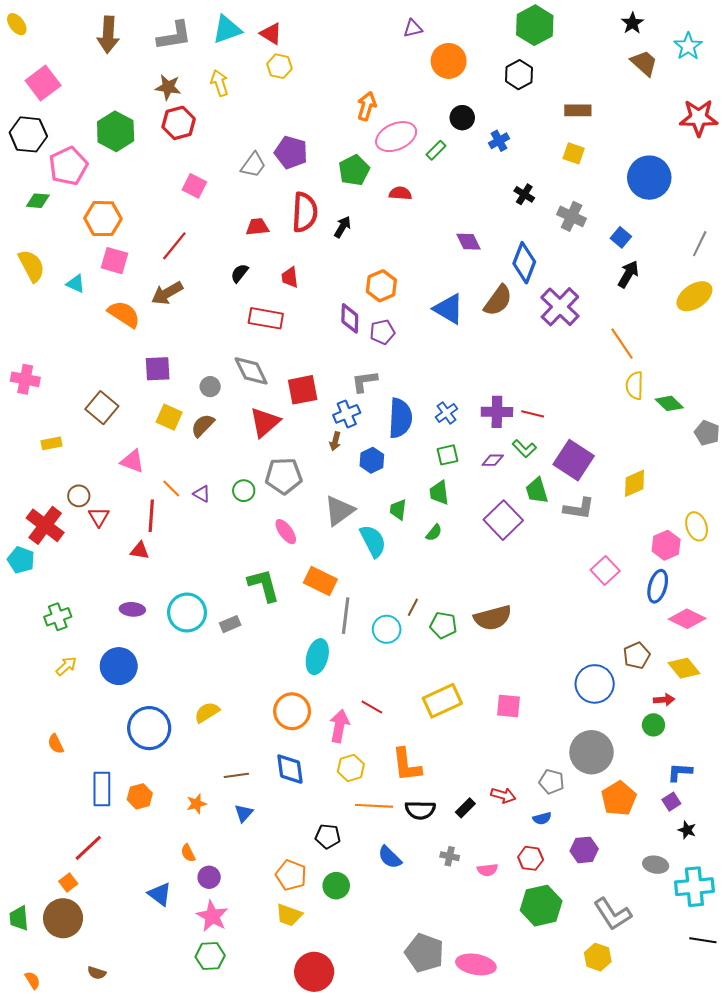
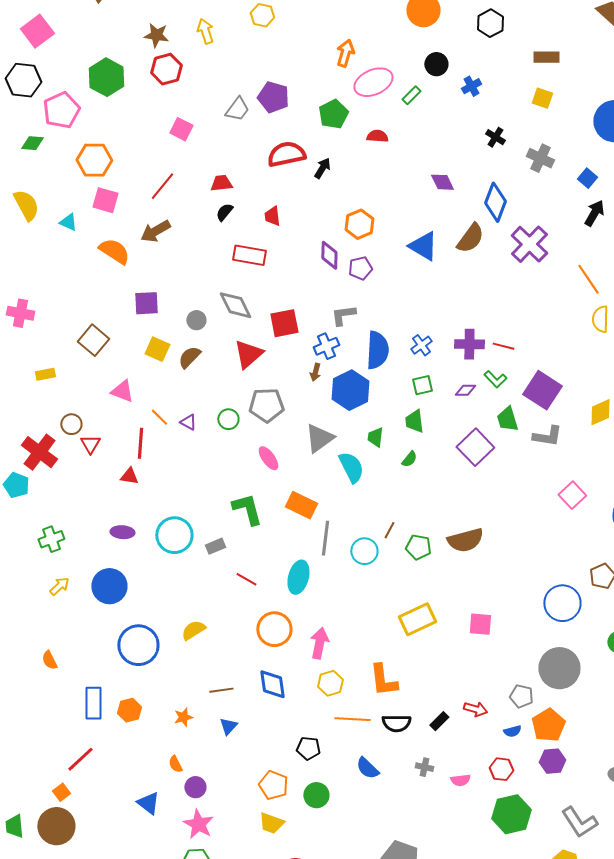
red semicircle: (305, 212) -> (286, 154), turned -105
red trapezoid: (257, 227) -> (221, 183), moved
blue hexagon: (372, 460) -> (350, 390), size x1.6
red line: (372, 707) -> (246, 579), moved
orange pentagon: (619, 798) -> (548, 725), moved

